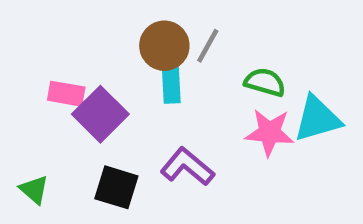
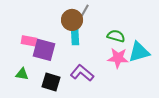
gray line: (208, 46) -> (84, 12), moved
purple square: (100, 114) -> (44, 50), turned -30
green triangle: (34, 190) -> (22, 74), moved, turned -32

